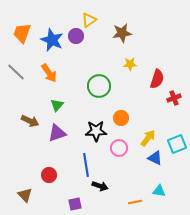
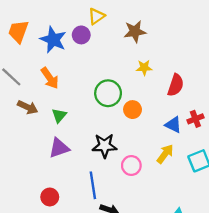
red cross: (174, 98) -> (195, 119), moved
orange circle: (121, 118) -> (133, 110), moved
brown arrow: (30, 121) -> (28, 107), moved
blue triangle: (155, 158) -> (173, 125), moved

